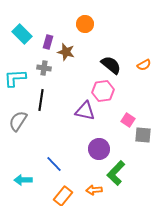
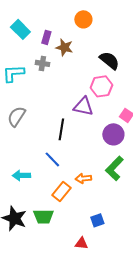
black line: (41, 100) -> (61, 129), moved
purple circle: (99, 149) -> (113, 134), moved
orange arrow: (94, 190) -> (83, 178), moved

